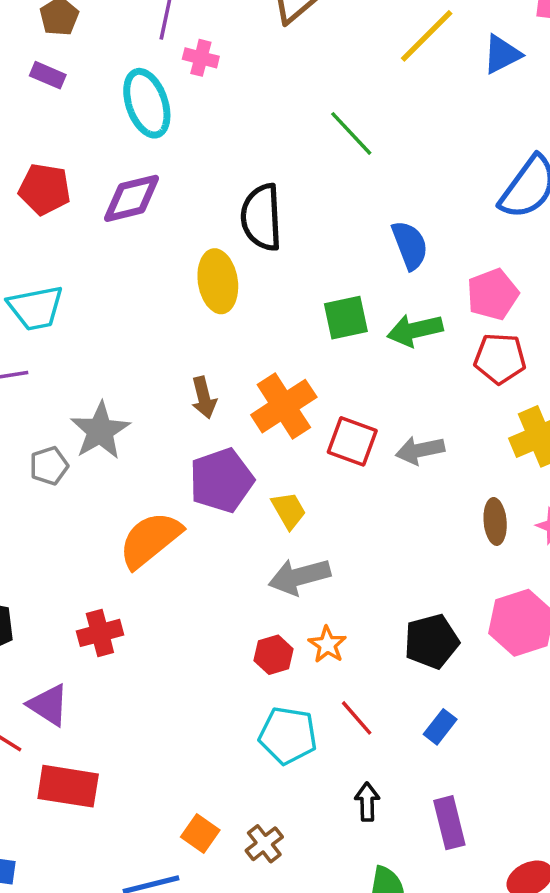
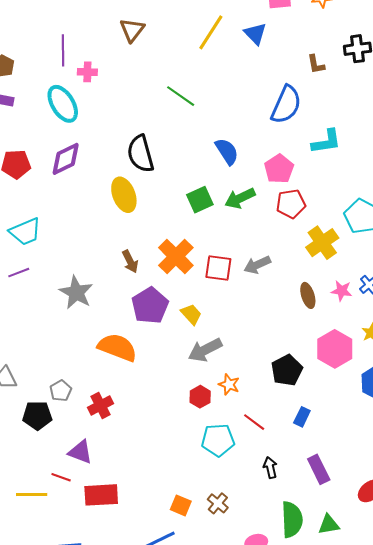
blue triangle: (502, 54) -> (255, 34), turned -35
gray pentagon: (49, 466) -> (61, 391), moved
orange semicircle: (150, 540) -> (117, 347), turned 72

